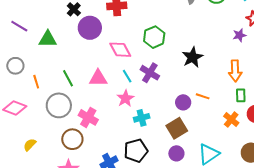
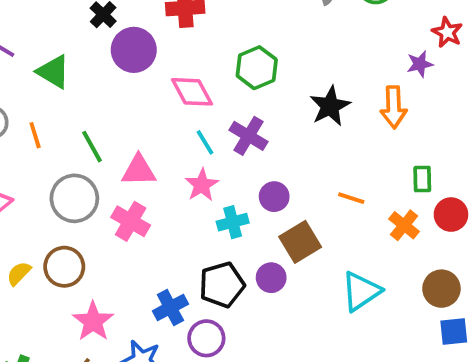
green triangle: (48, 39) -> (53, 72), turned 30
orange arrow: (235, 71) -> (394, 107), moved
pink triangle: (98, 78) -> (139, 170), moved
orange line: (36, 82) -> (35, 135), moved
orange line: (203, 96) -> (351, 198), moved
purple circle: (183, 102) -> (274, 197), moved
brown circle: (72, 139) -> (64, 267), moved
purple circle: (176, 153) -> (271, 278), moved

